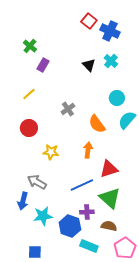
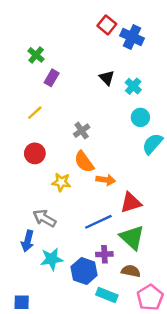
cyan cross: (111, 61) -> (133, 86), moved
orange semicircle: (97, 124) -> (84, 162), moved
orange arrow: (88, 150) -> (106, 180), turned 91
blue square: (35, 252) -> (22, 302), moved

